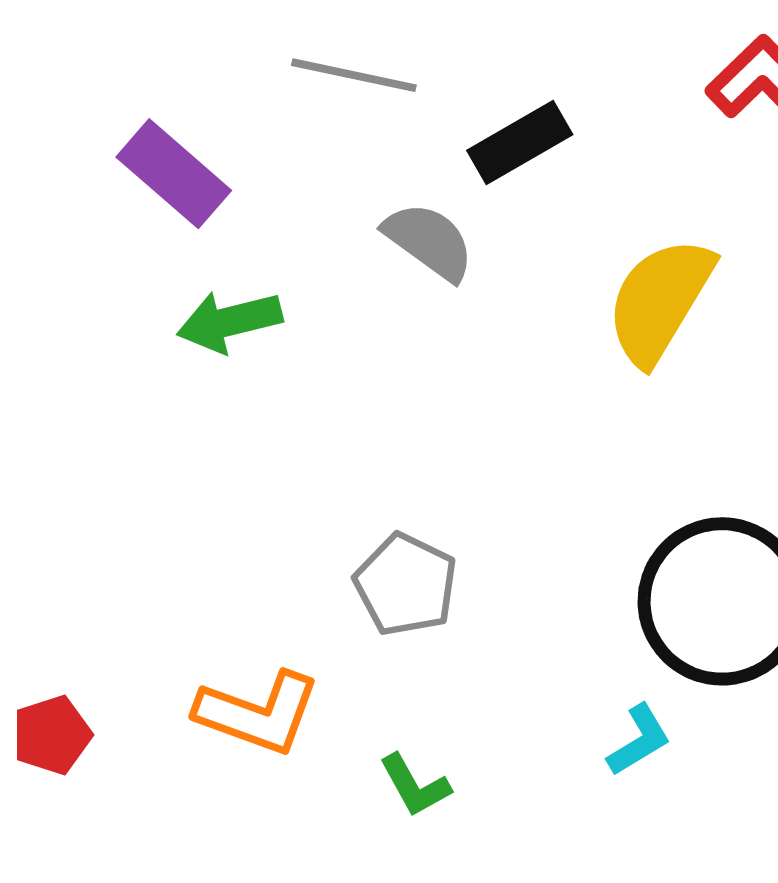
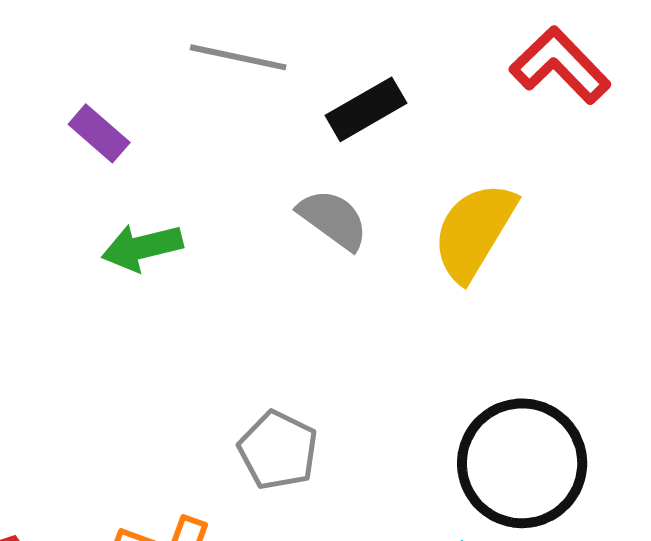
purple rectangle: (174, 174) -> (99, 133), size x0.7
gray semicircle: (429, 241) -> (333, 219), moved

